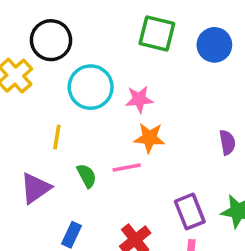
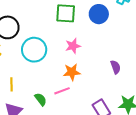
pink star: (139, 99) -> (73, 46), moved
yellow line: (57, 137) -> (11, 84), moved

